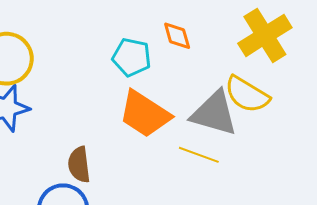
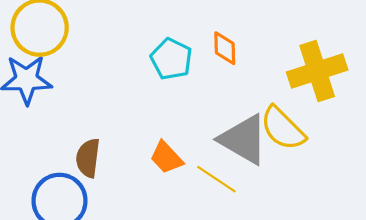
orange trapezoid: (145, 114) -> (166, 158), moved, size x0.6

